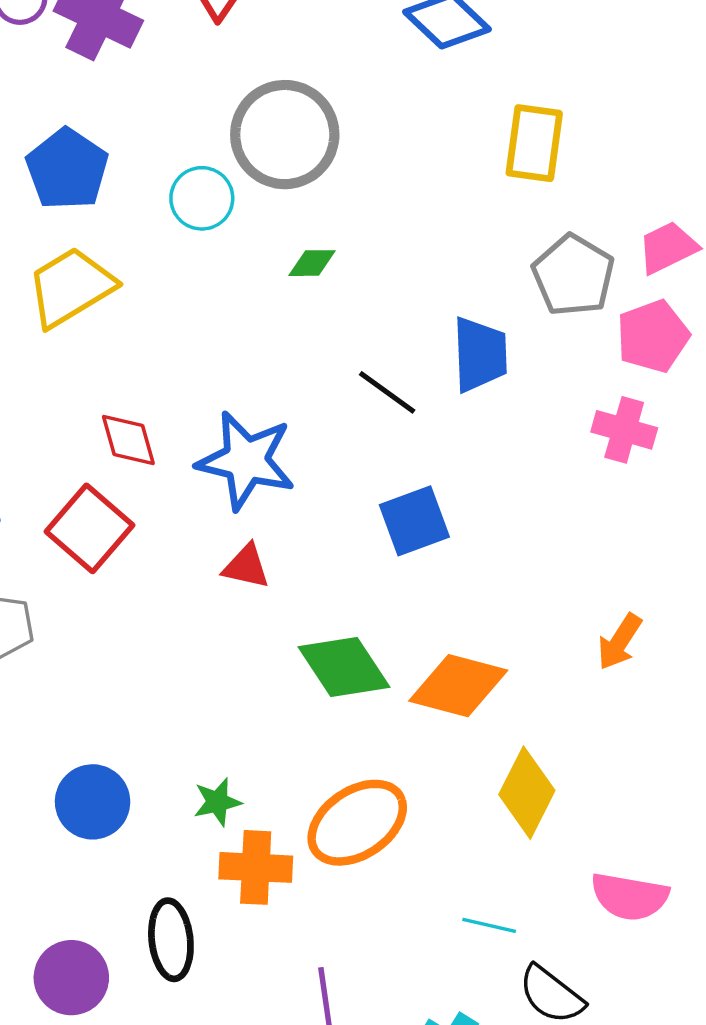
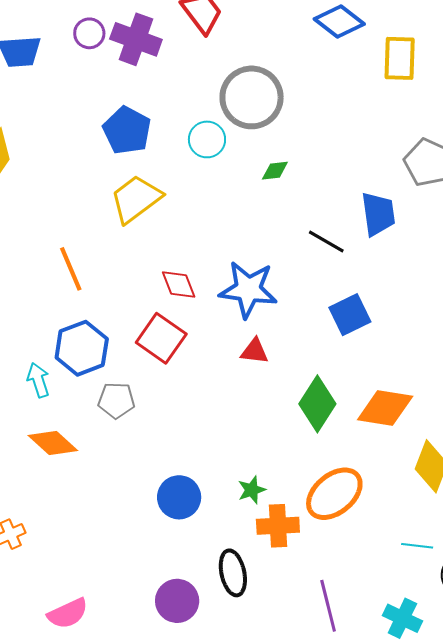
yellow rectangle: (534, 143) -> (400, 58), moved
green diamond: (344, 667) -> (317, 404), turned 72

